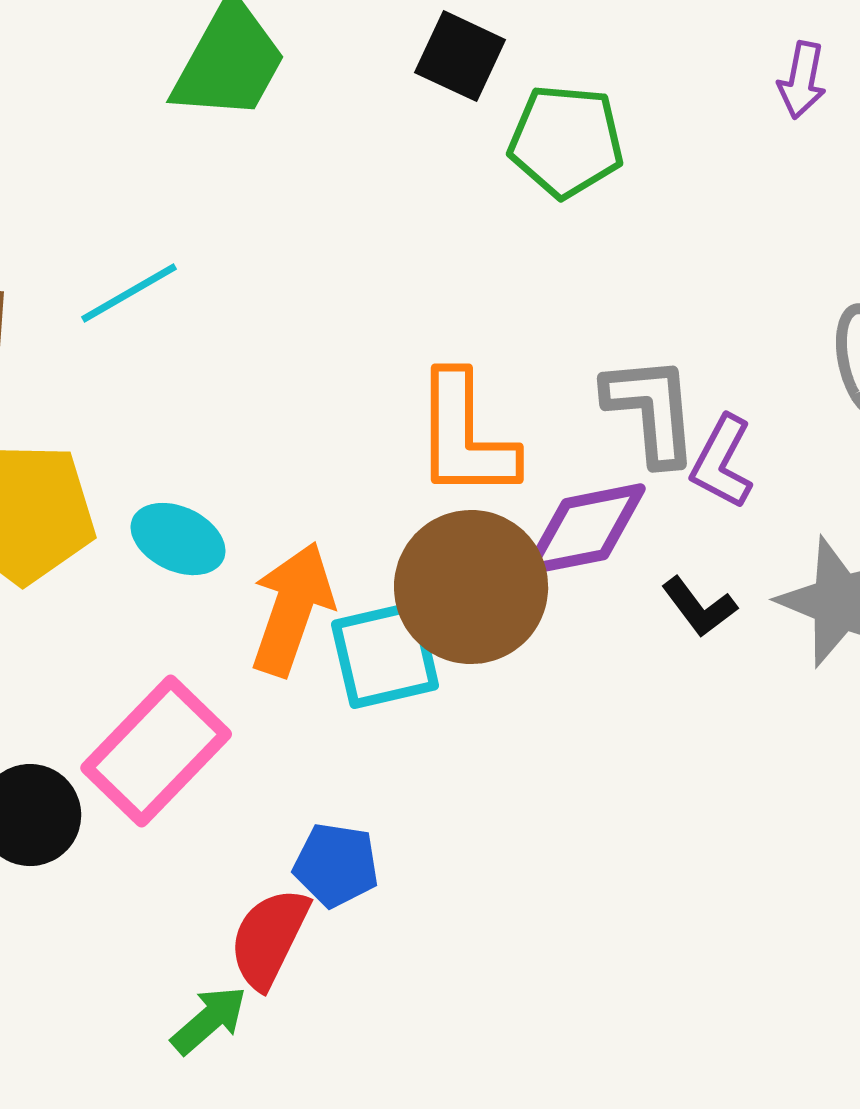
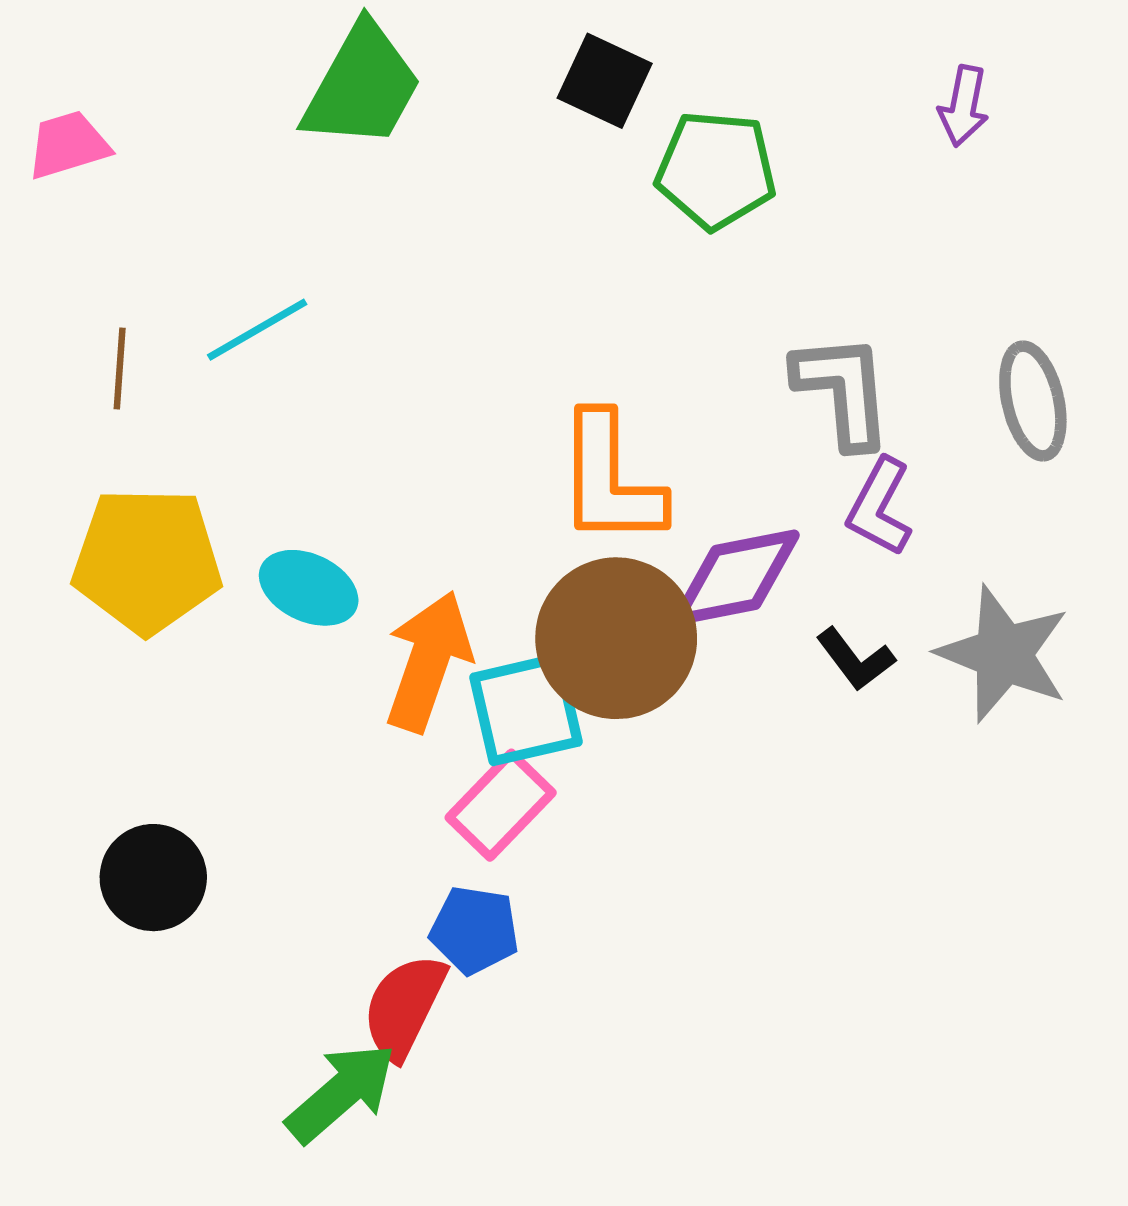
gray L-shape: (651, 410) -> (843, 390), moved
pink rectangle: (156, 751) -> (501, 805), moved, size x0.7
green arrow: (209, 1020) -> (341, 1093), size x1.4

